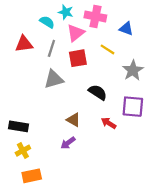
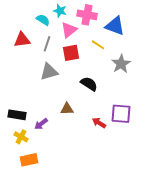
blue triangle: (126, 29) -> (115, 26), size x1.5
purple square: (133, 107) -> (121, 114), moved
brown triangle: (73, 120) -> (67, 109), turned -32
red arrow: (109, 123) -> (99, 123), moved
purple arrow: (68, 143) -> (41, 124), moved
yellow cross: (23, 151) -> (21, 137), turned -32

